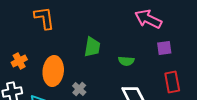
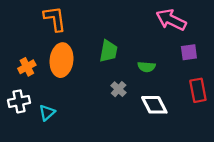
orange ellipse: (53, 71) -> (61, 60), moved
gray cross: (79, 89) -> (119, 89), moved

